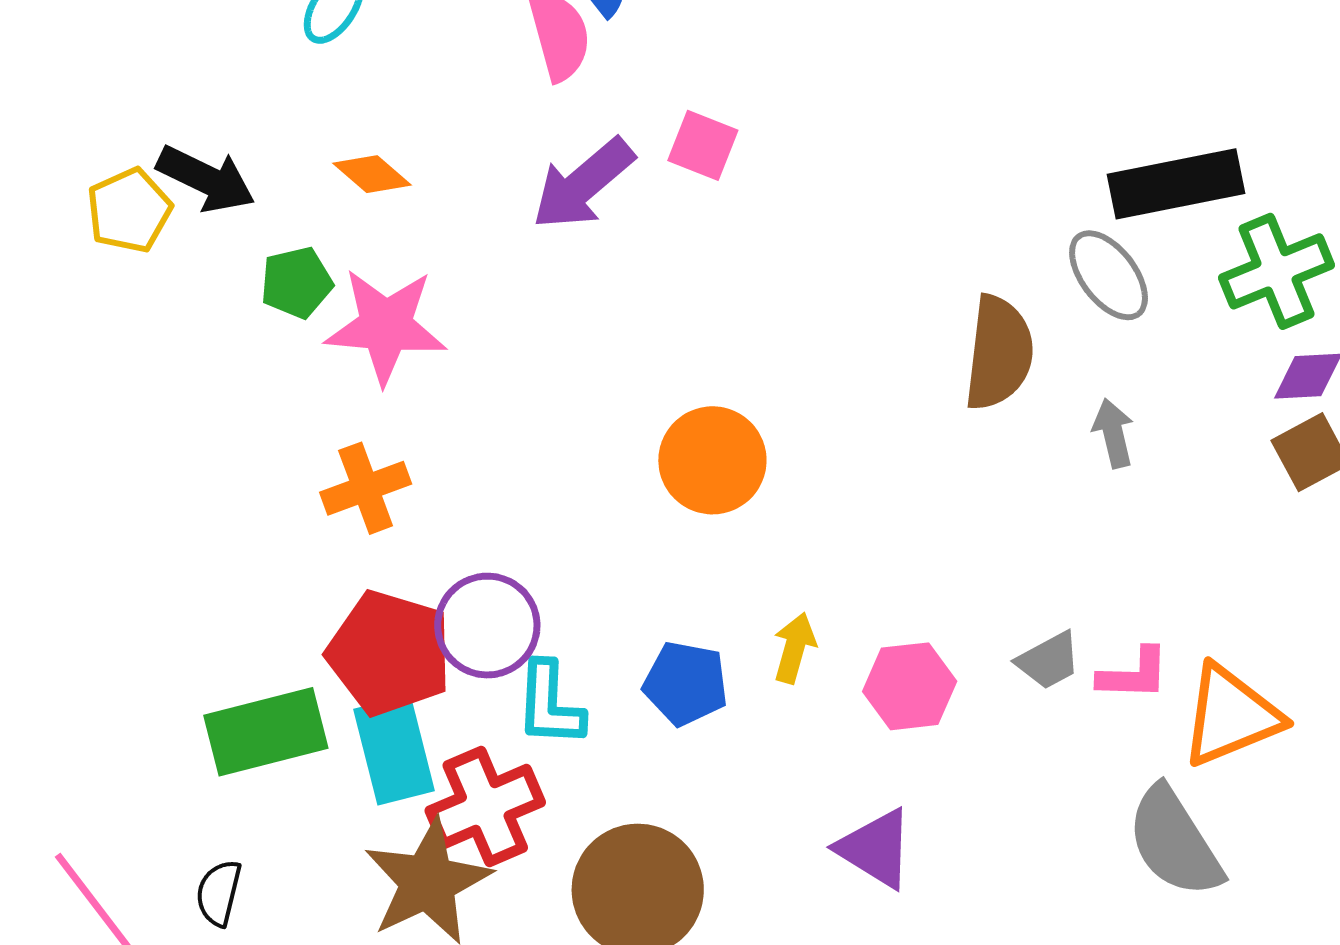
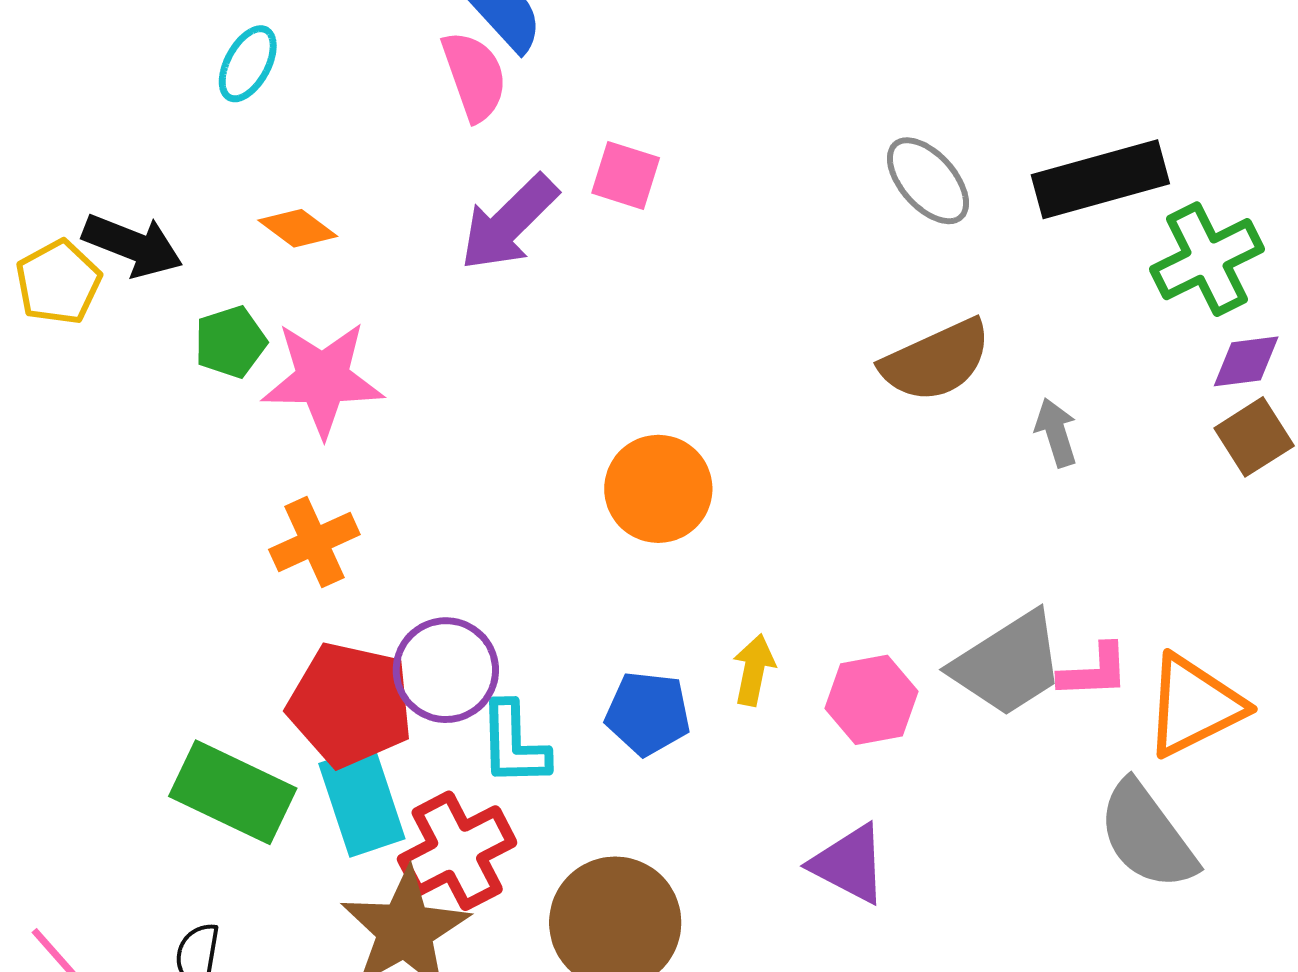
gray ellipse: (1109, 275) -> (928, 181), moved
brown semicircle: (999, 353) -> (936, 361), turned 63
gray trapezoid: (1049, 661) -> (1008, 664), size x1.8
green rectangle: (266, 732) -> (233, 792), turned 44

